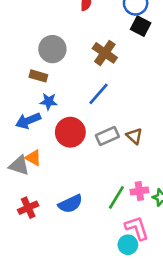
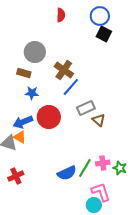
brown cross: (105, 53) -> (64, 70), moved
blue arrow: (28, 121) -> (23, 122), moved
gray rectangle: (107, 136) -> (86, 108), moved
blue semicircle: (70, 204) -> (67, 173), moved

